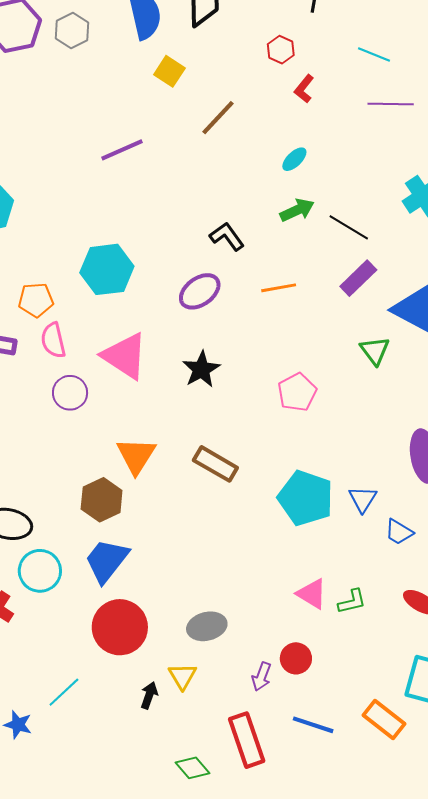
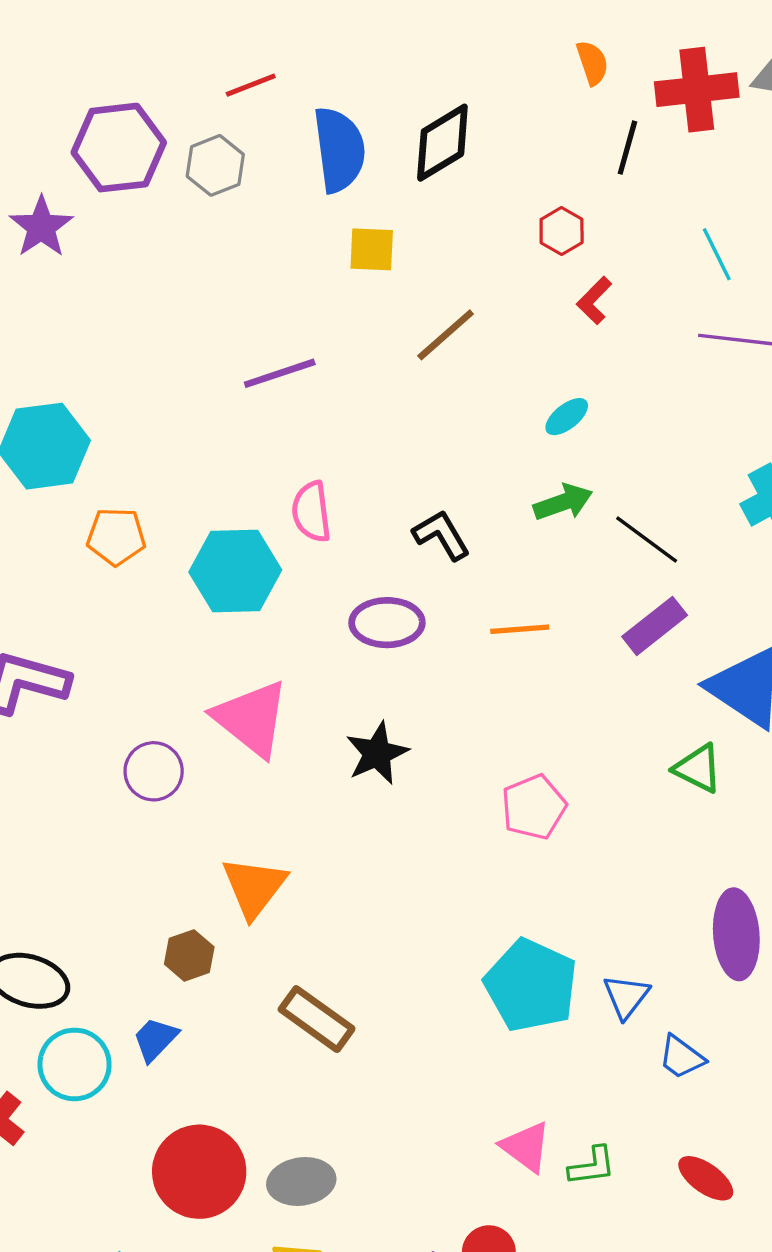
cyan line: (374, 54) -> (717, 254), turned 36
yellow square: (169, 71) -> (372, 249), turned -36
purple ellipse: (200, 291) -> (387, 623), turned 30
orange pentagon: (36, 300) -> (116, 536), moved
pink semicircle: (53, 340) -> (311, 512), moved
green triangle: (375, 351) -> (698, 768), moved, turned -32
brown rectangle: (215, 464) -> (317, 1019), moved
brown hexagon: (102, 500) -> (189, 955), size x0.7
blue trapezoid: (107, 561) -> (155, 1039), moved, size x0.6
gray ellipse: (207, 626) -> (301, 1181), moved

